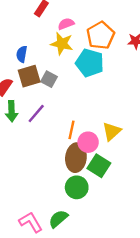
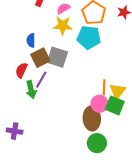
gray square: (49, 79) -> (57, 57), size x1.5
purple line: (36, 114) -> (41, 80), moved
orange line: (71, 130) -> (104, 87), moved
green square: (99, 166) -> (115, 105), moved

